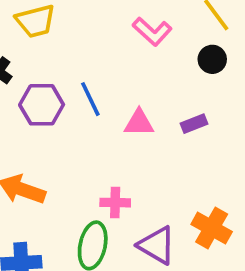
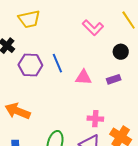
black circle: (212, 59) -> (121, 52), moved
pink cross: (115, 203) -> (95, 119), moved

